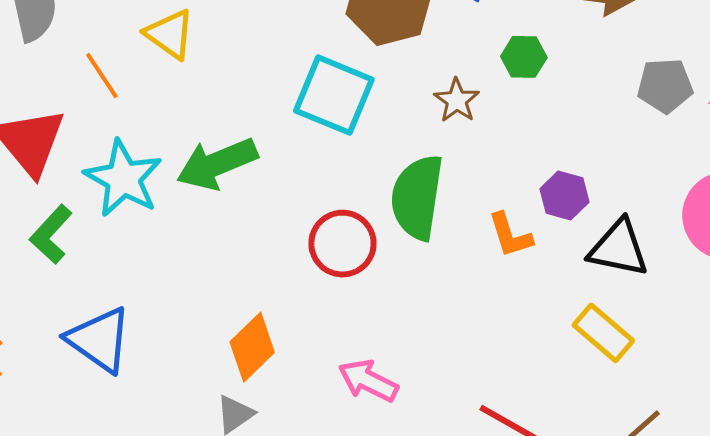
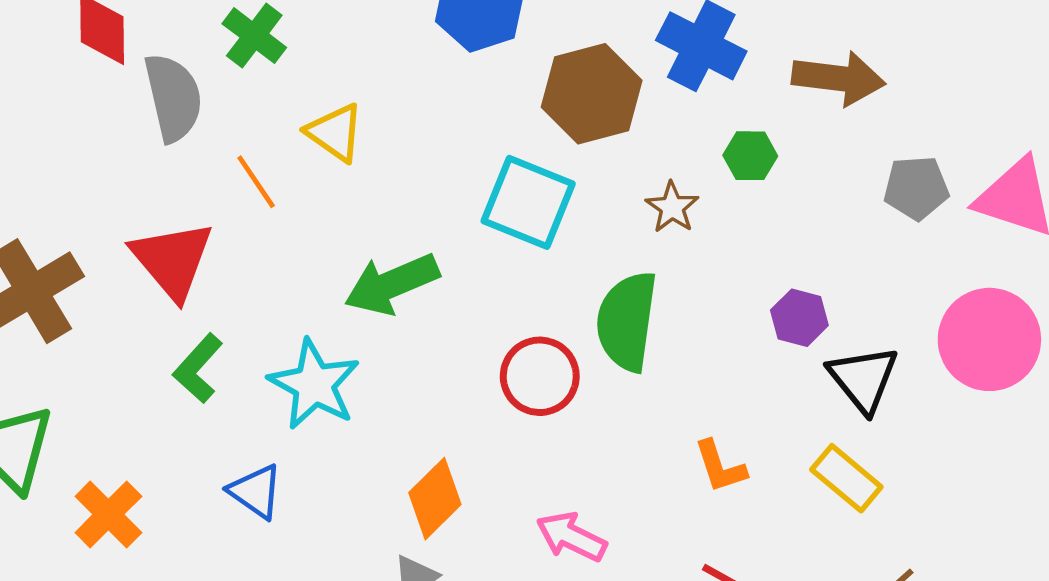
cyan star: (123, 178) -> (314, 384), moved
orange L-shape: (510, 235) -> (720, 467), moved
black triangle: (619, 248) -> (863, 379), turned 40
blue triangle: (99, 340) -> (256, 491), size x0.7

